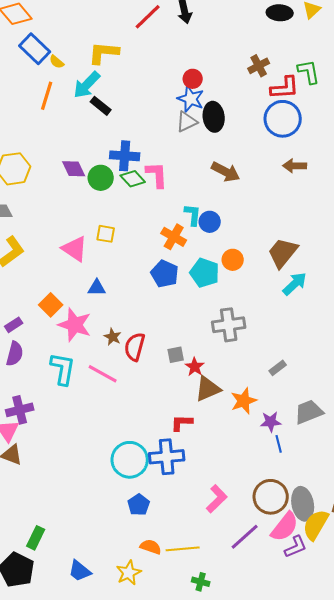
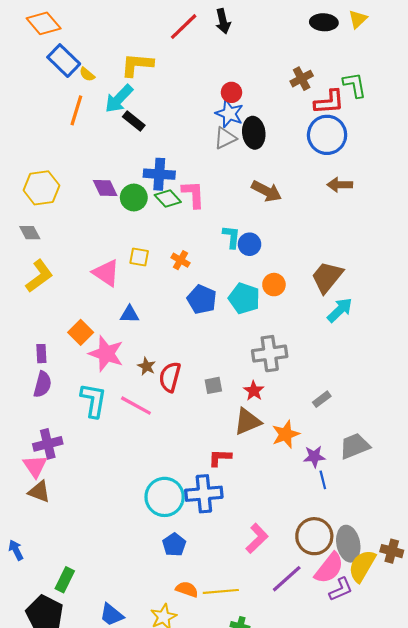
orange cross: (174, 237) -> (181, 260), moved, size x0.7
purple rectangle: (14, 325) -> (41, 354), turned -60
red star: (195, 367) -> (254, 391), moved

